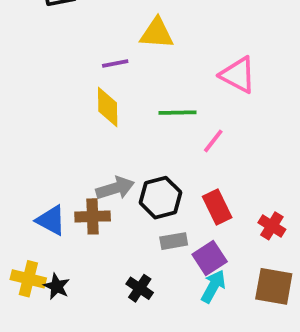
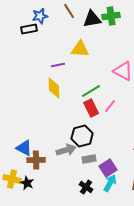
green line: (177, 113) -> (91, 91), turned -30
gray arrow: (115, 188) -> (66, 150), moved
red rectangle: (217, 207) -> (91, 108), moved
brown cross: (93, 216) -> (36, 160), moved
black cross: (140, 288) -> (86, 187), moved

